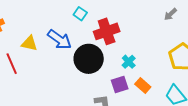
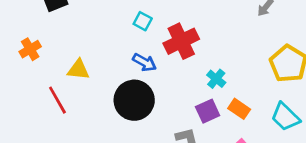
blue arrow: (59, 39) -> (144, 62), moved, size x0.7
black circle: (89, 59) -> (134, 100), moved

